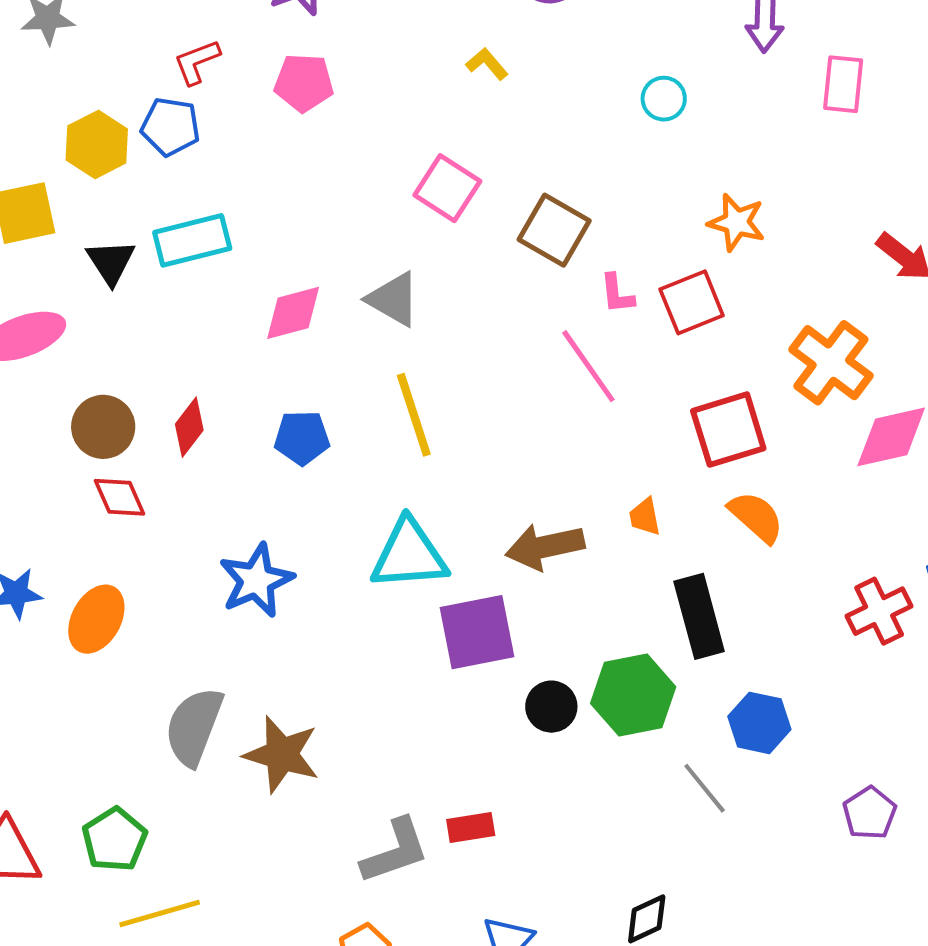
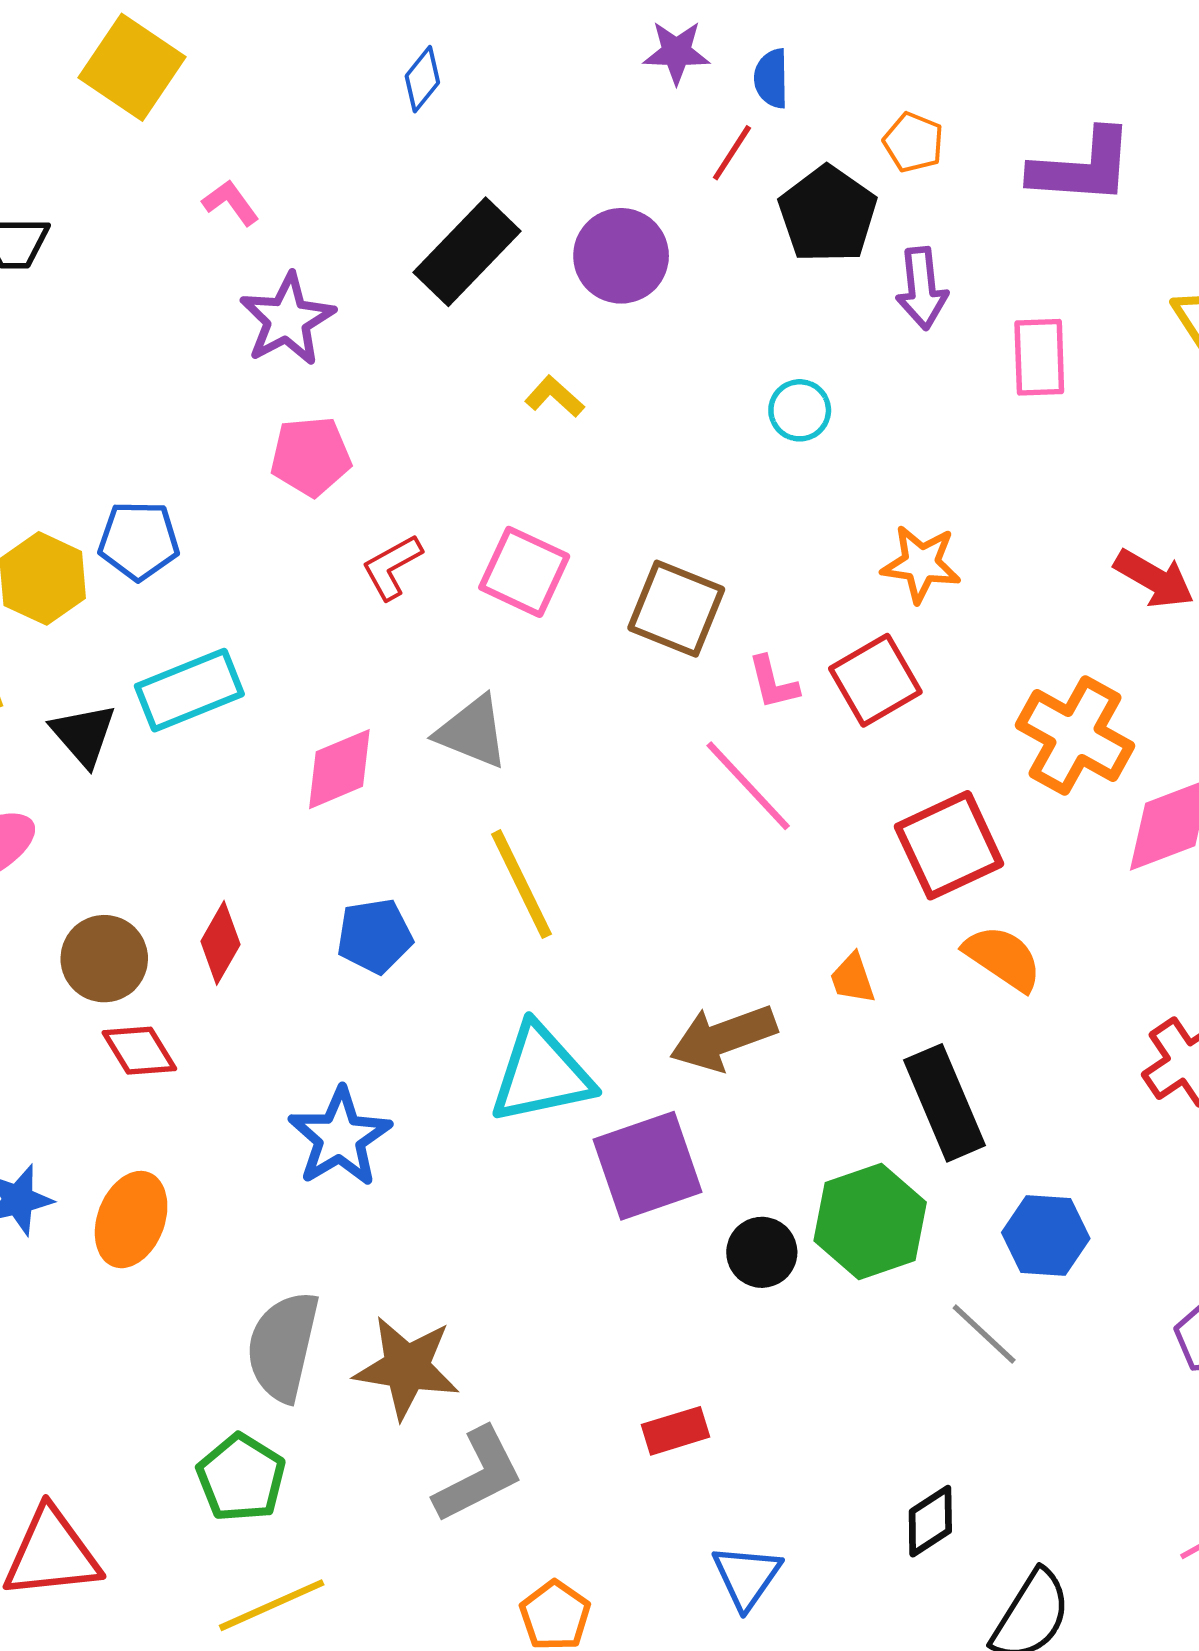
red L-shape: (197, 62) -> (392, 567), moved
green pentagon: (114, 840) -> (241, 1478), moved
gray L-shape: (395, 851) -> (478, 1475), moved

